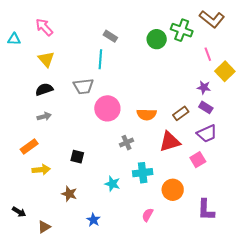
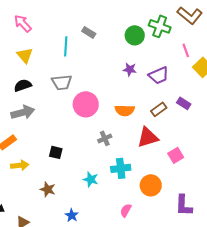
cyan line: (100, 59) -> (66, 46), moved
purple star: (204, 87) -> (130, 69), moved
gray arrow: (44, 116) -> (23, 112), size x1.6
purple trapezoid: (207, 134) -> (159, 75), moved

